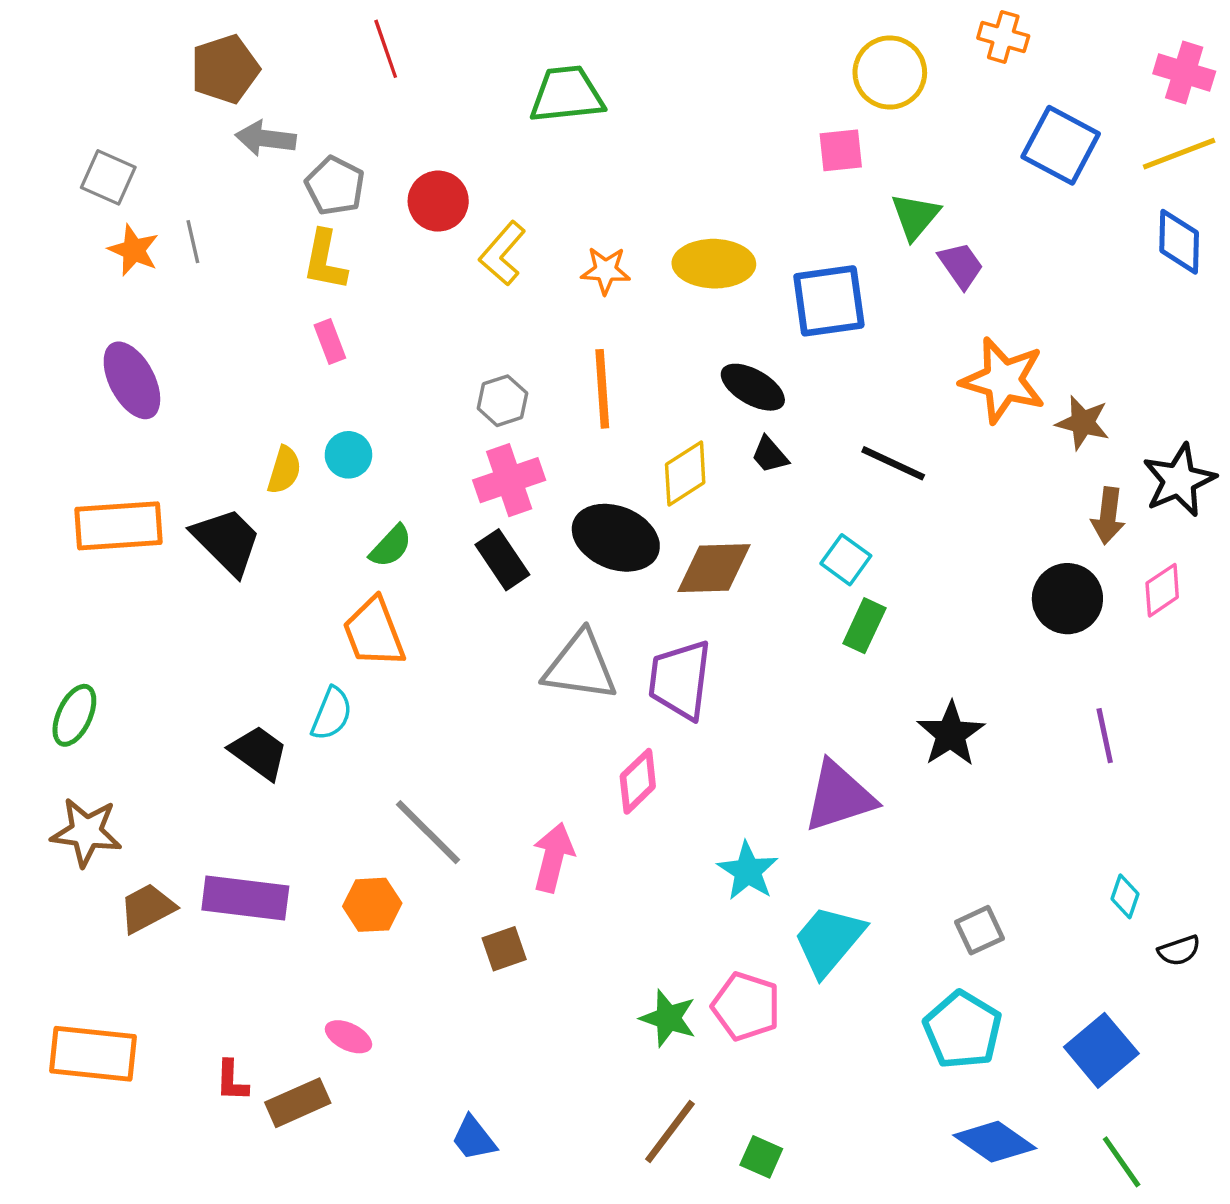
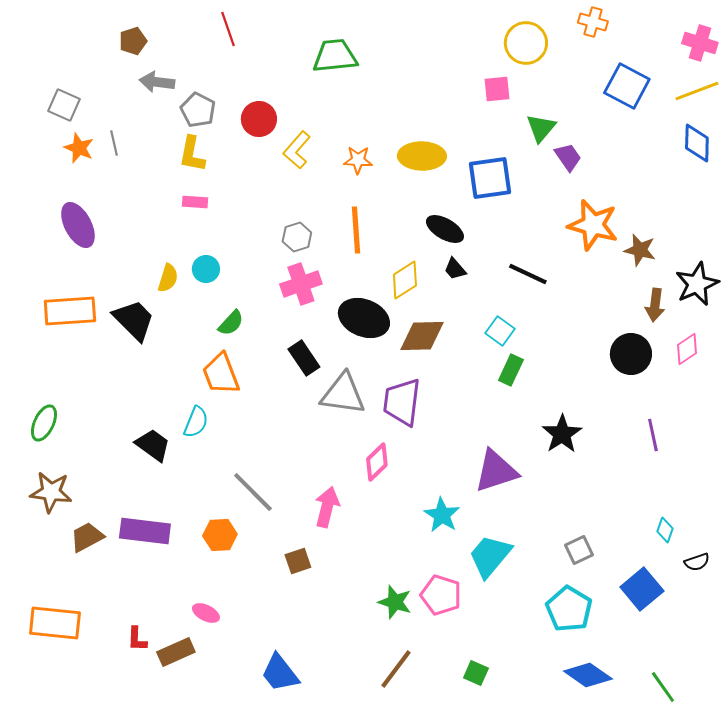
brown pentagon: (225, 69) -> (133, 41), size x0.7
pink rectangle: (330, 341) -> (195, 202), turned -65
black rectangle: (502, 560) -> (304, 358), moved
blue square: (1101, 1050) -> (642, 589), moved
blue trapezoid: (474, 1138) -> (280, 673), size x1.4
green square: (761, 1157) -> (476, 673), moved

